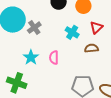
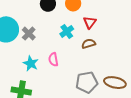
cyan cross: (72, 32) -> (67, 31), turned 32

